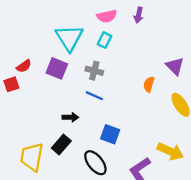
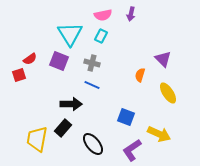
black arrow: (70, 117) -> (71, 104), size x1.5
blue square: (110, 134) -> (126, 117), moved

